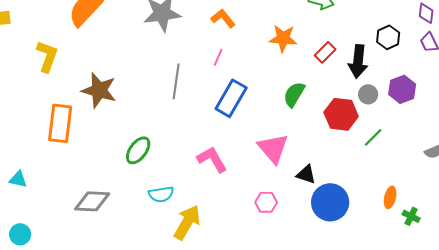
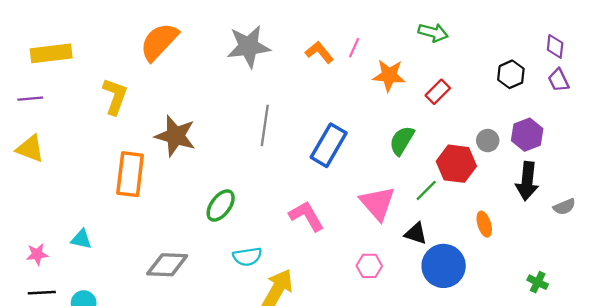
pink line: (218, 57) -> (354, 48), moved
black arrow: (358, 61) -> (527, 181), moved
green line: (373, 137) -> (426, 190), moved
orange ellipse: (390, 197) -> (484, 224), moved, turned -30

